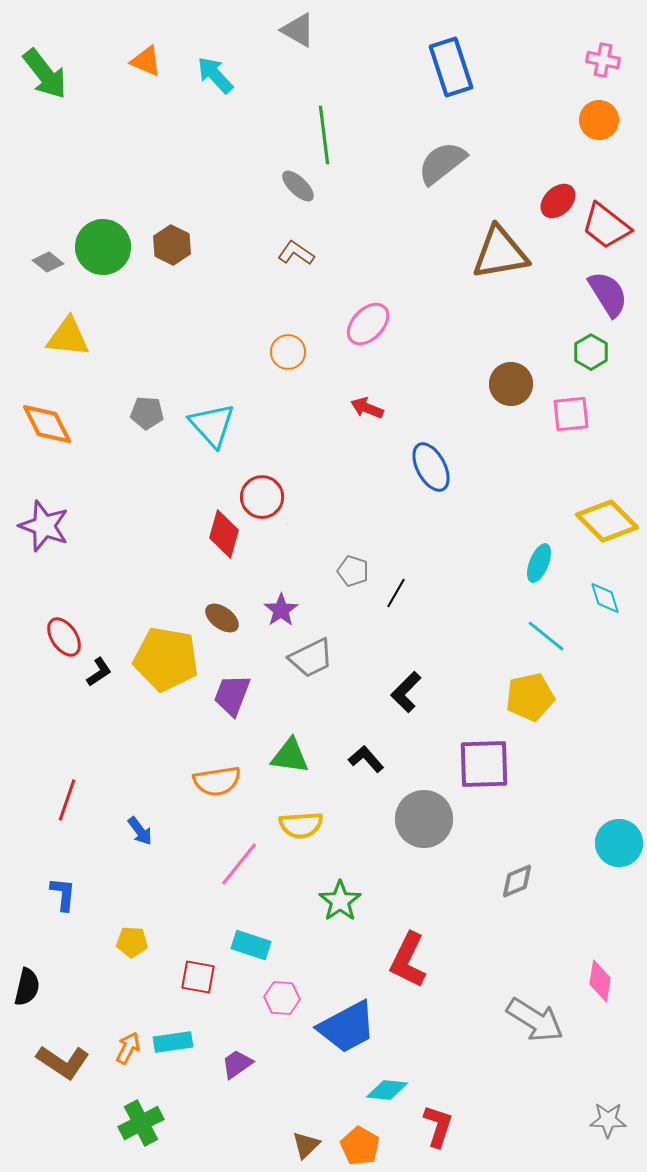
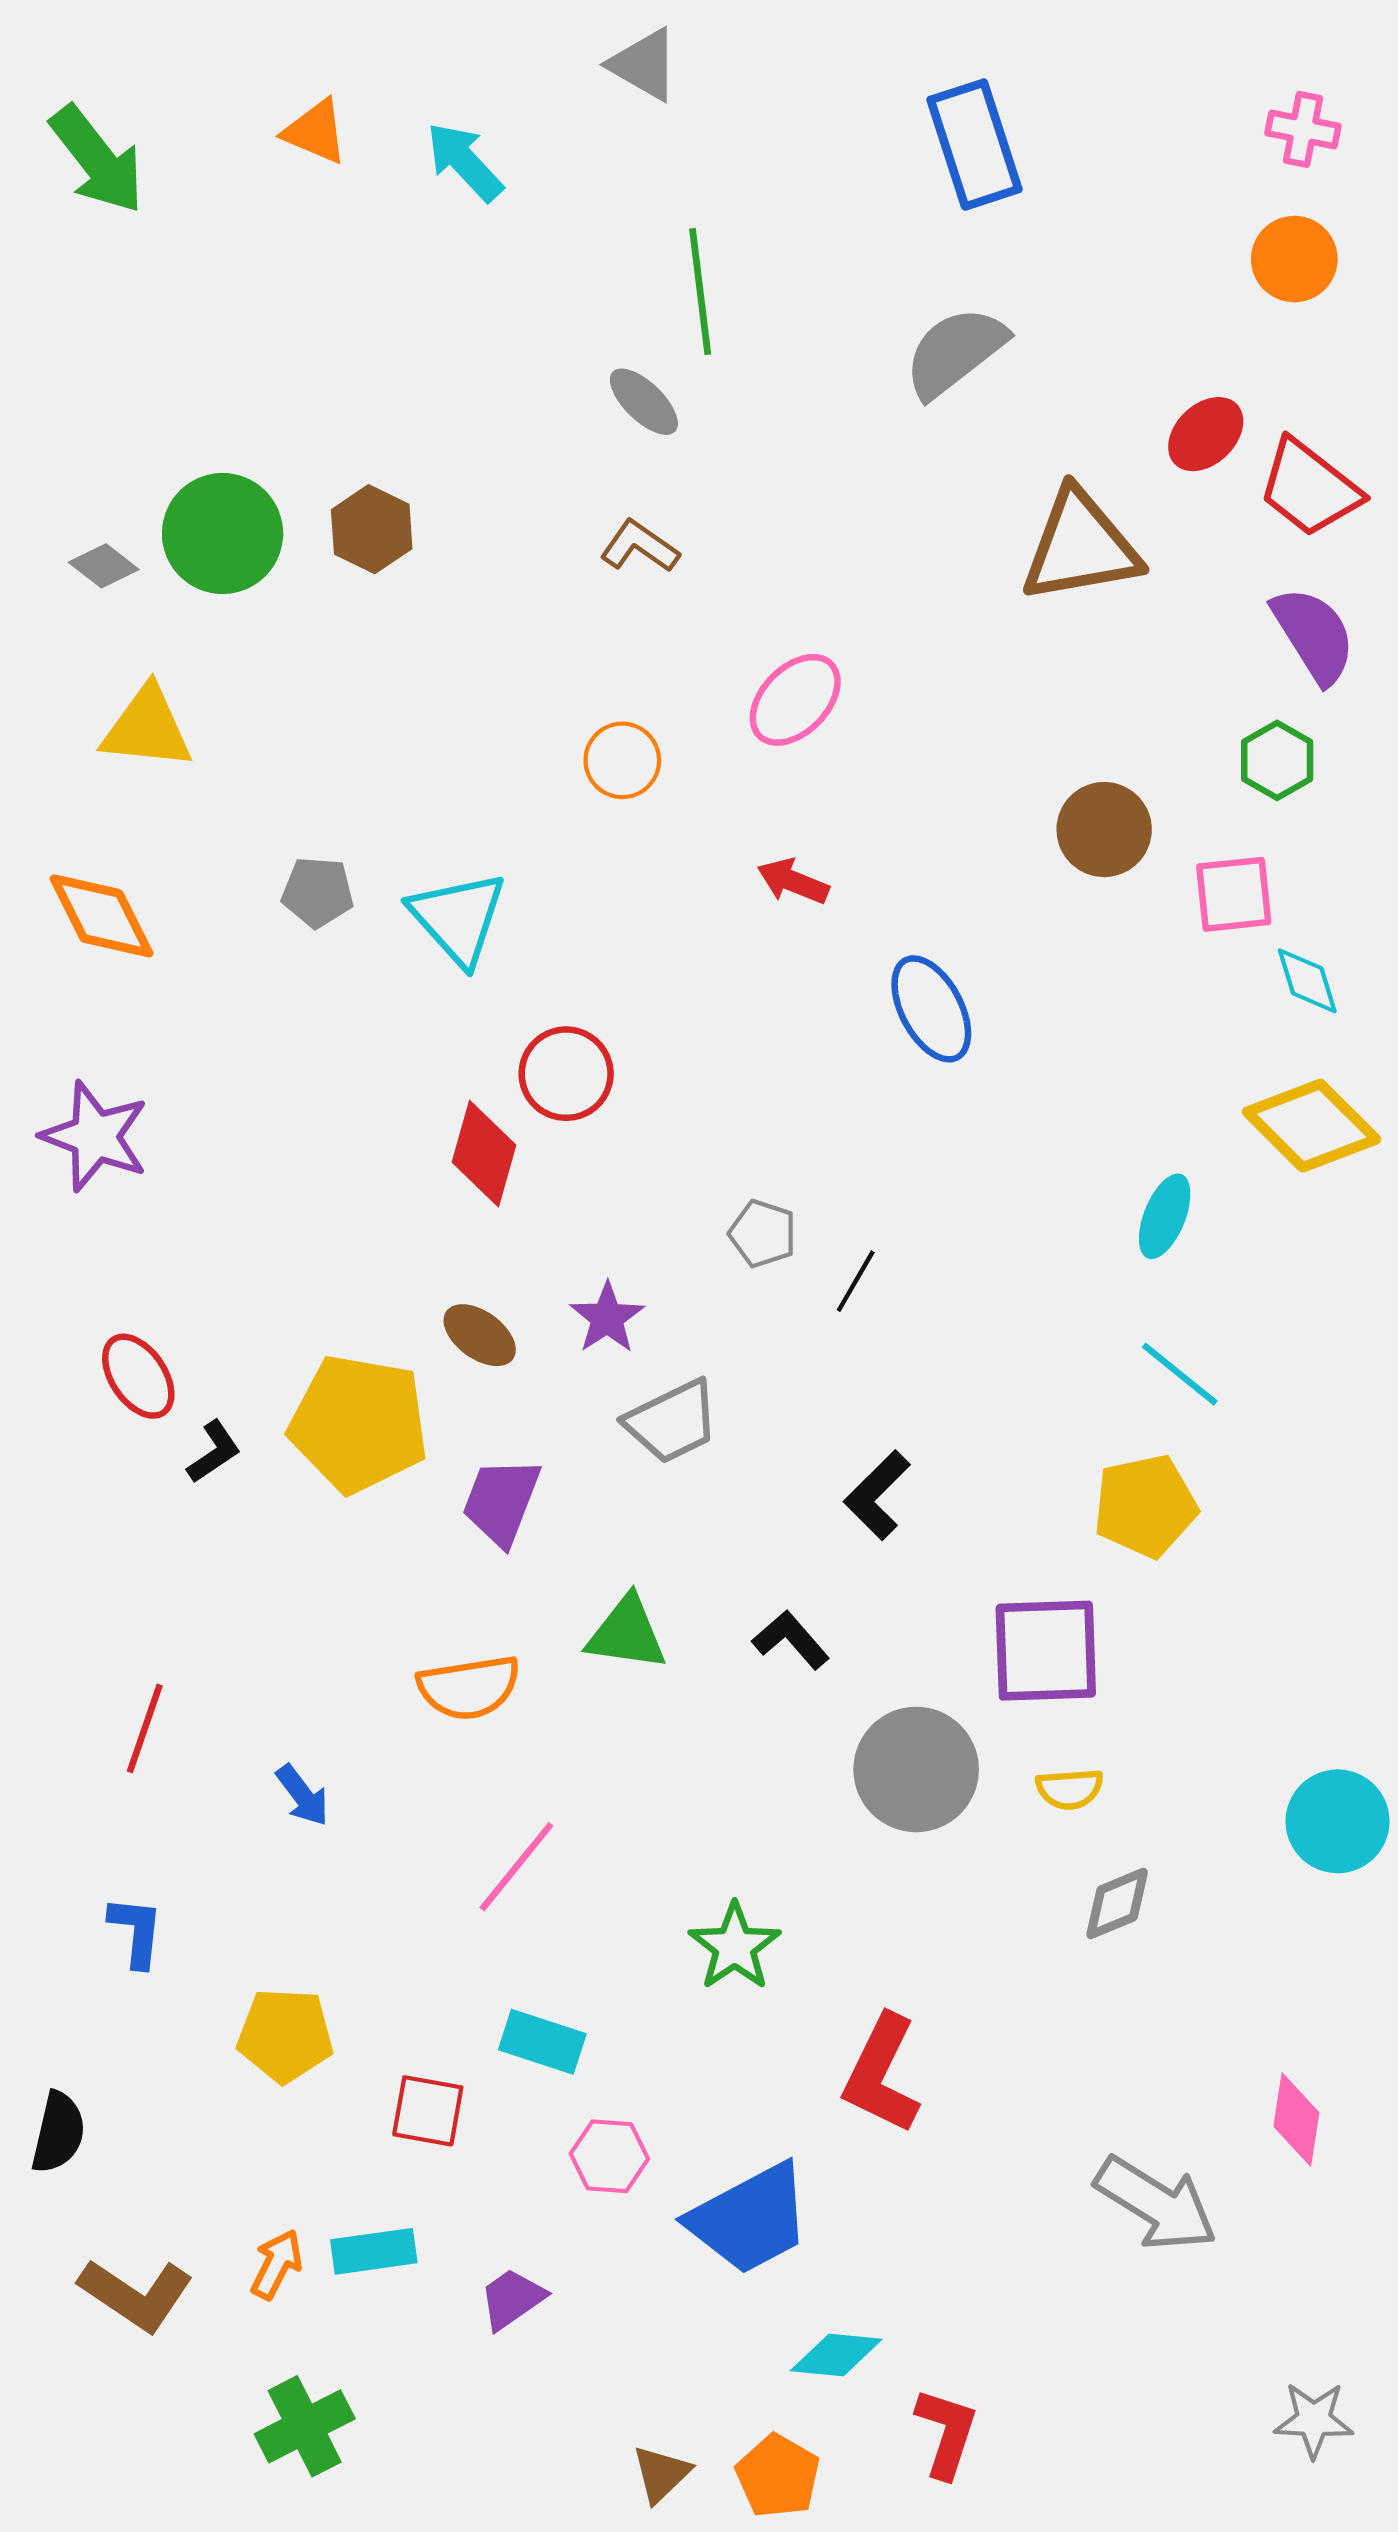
cyan diamond: (605, 598) -> (1307, 981), moved
yellow semicircle: (301, 825) -> (1070, 1789), moved, size x0.7
yellow pentagon: (132, 942) -> (285, 2035), size x1.4

